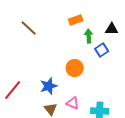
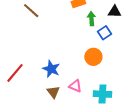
orange circle: (75, 68) -> (93, 57), moved
blue star: (49, 86) -> (51, 69), turned -30

